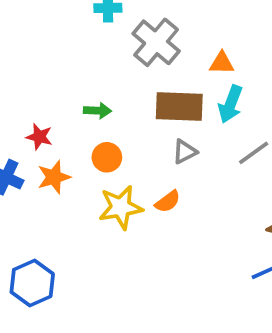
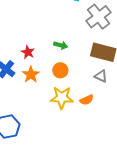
gray triangle: (185, 152) -> (101, 76), turned 40
orange star: (54, 177) -> (31, 75), turned -30

